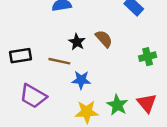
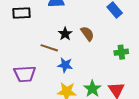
black rectangle: (20, 56) -> (22, 13), moved
purple trapezoid: (33, 96) -> (25, 74), turned -40

